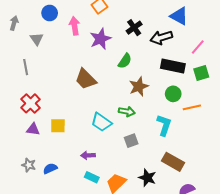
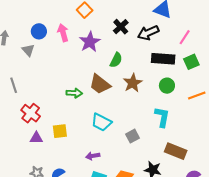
blue circle: (50, 13) -> (39, 31), moved
gray line: (26, 67) -> (14, 85), moved
brown trapezoid: (86, 79) -> (100, 84), moved
orange line: (192, 107) -> (197, 96), moved
green arrow: (127, 112) -> (74, 93), moved

